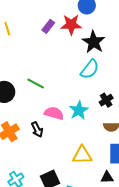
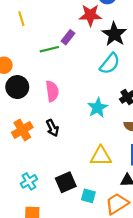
purple rectangle: (48, 26) -> (68, 37), moved
green line: (36, 84) -> (49, 49), moved, turned -42
pink semicircle: (54, 113) -> (52, 91), moved, turned 66

